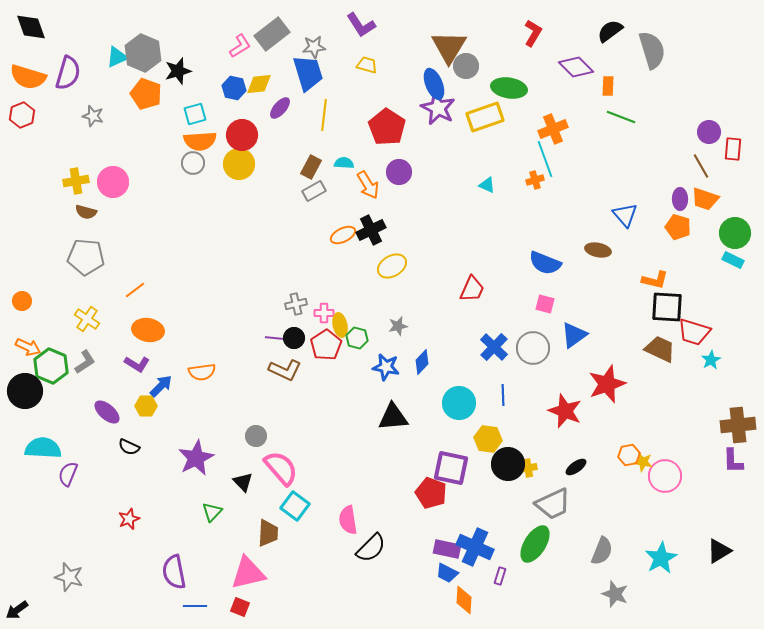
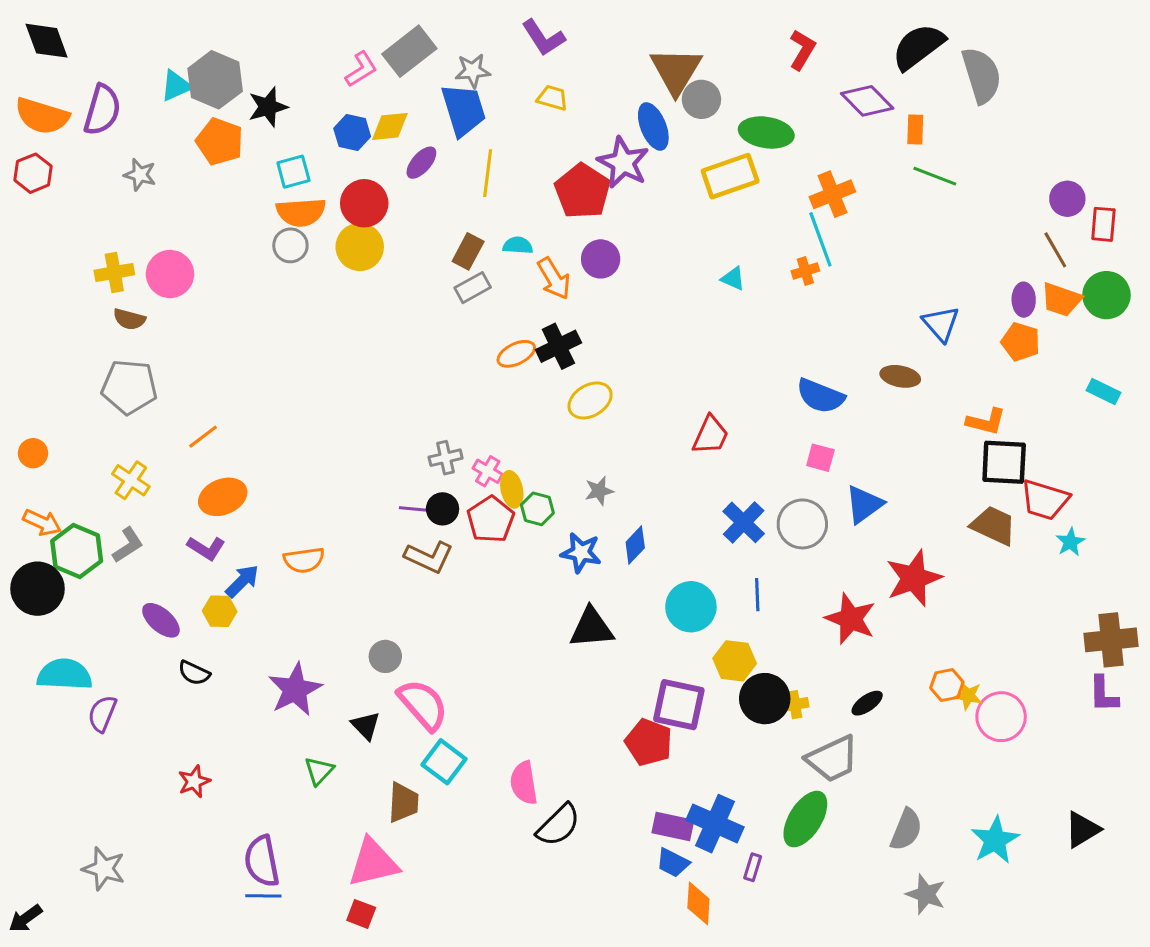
black semicircle: (610, 31) -> (918, 47), size x1.4
purple star: (438, 108) -> (623, 163), moved
green circle: (735, 233) -> (1106, 295), moved
pink cross: (324, 313) -> (488, 471), turned 30
orange ellipse: (148, 330) -> (223, 497), turned -32
blue line: (195, 606) -> (263, 896), moved

